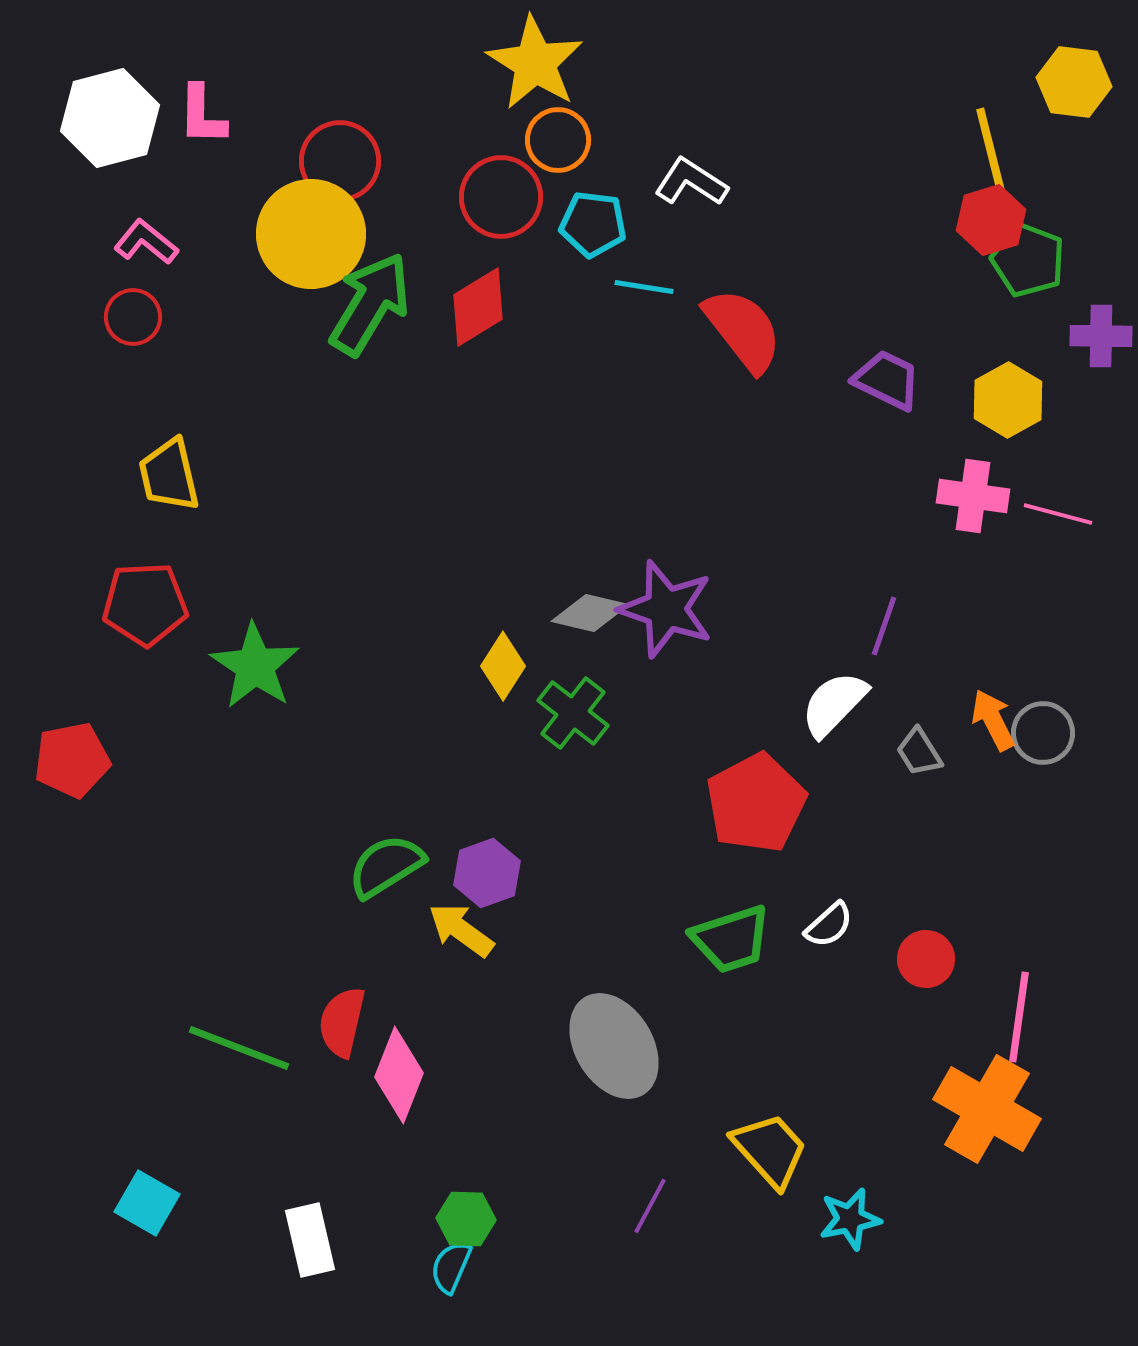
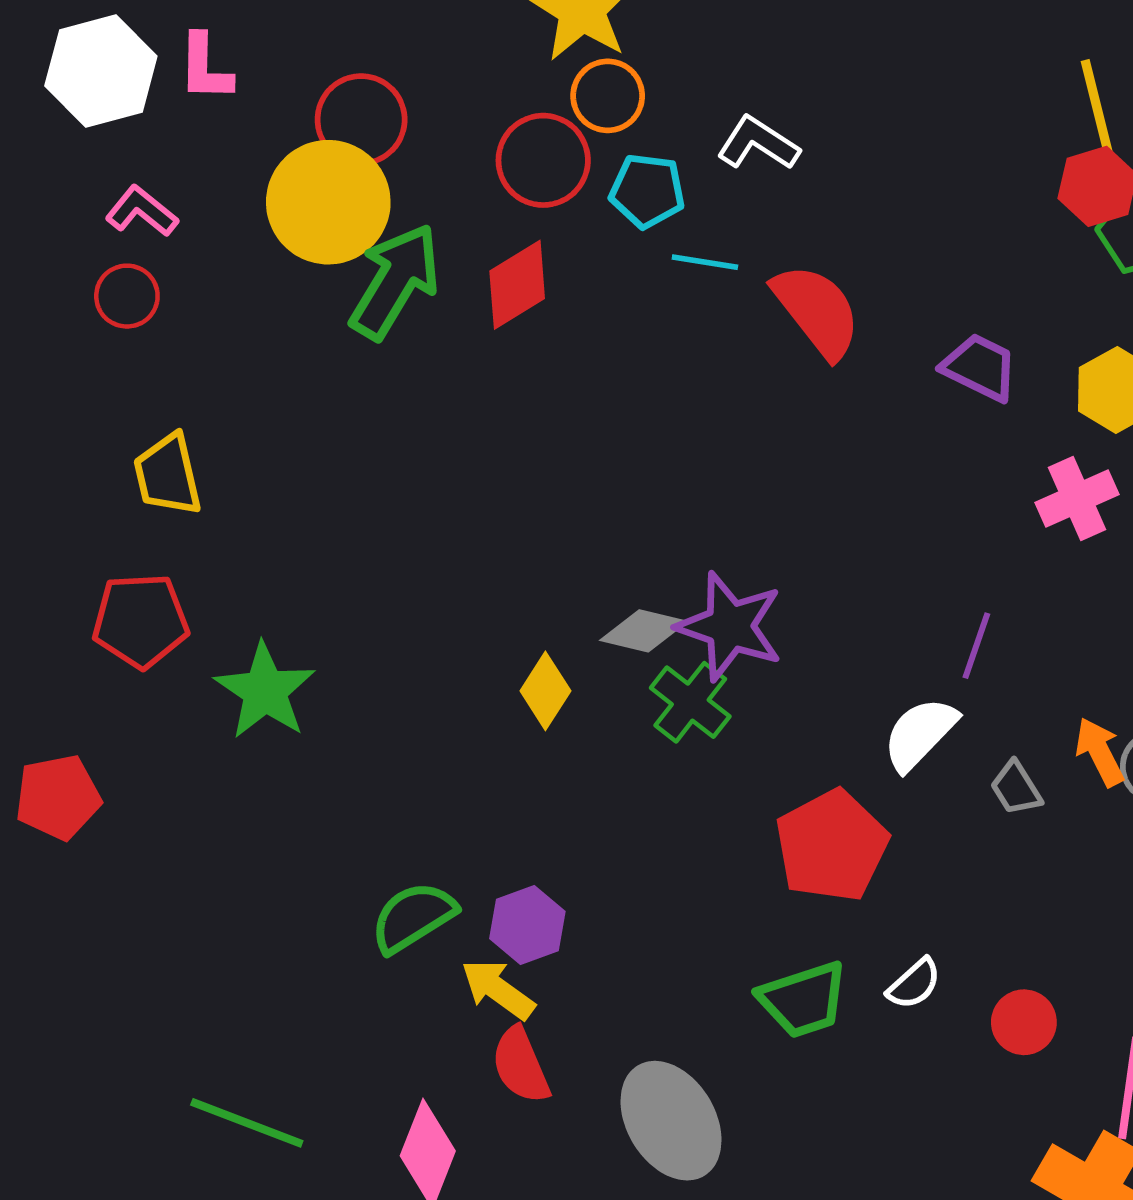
pink cross: (973, 496) -> (1077, 499), turned -32
green cross: (573, 713) -> (690, 702), moved
red semicircle: (342, 1022) -> (521, 1065), moved, turned -36

